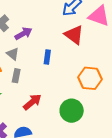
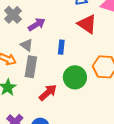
gray rectangle: (16, 76) -> (31, 67), size x1.5
green circle: (72, 111) -> (75, 77), moved

